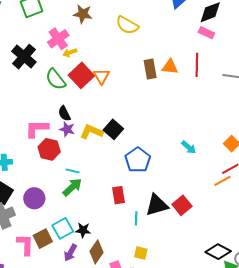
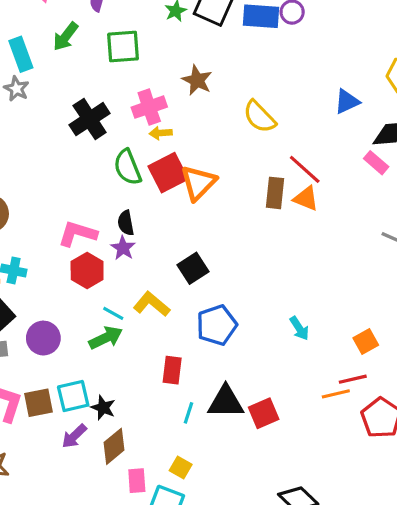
red line: (197, 65) -> (305, 169), moved, turned -65
orange triangle: (102, 76) -> (198, 183), size x1.4
yellow L-shape: (91, 132) -> (152, 304), moved

